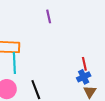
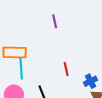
red line: (84, 64) -> (66, 69), moved

